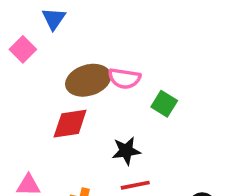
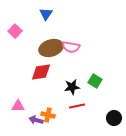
blue triangle: (54, 19) -> (46, 14), moved
green square: (164, 104) -> (95, 81), moved

